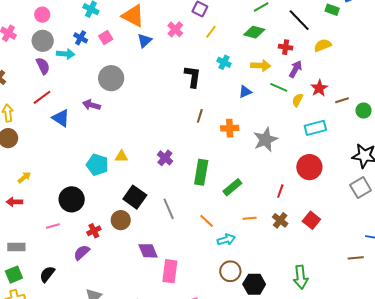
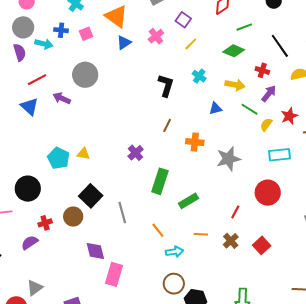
blue cross: (81, 38) -> (61, 30), turned -32
red line: (42, 97) -> (37, 80), moved
purple cross: (165, 158) -> (136, 153), moved

